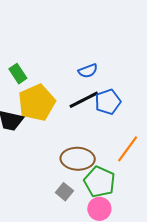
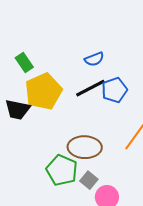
green pentagon: (99, 182) -> (62, 170), moved
gray square: (64, 192) -> (89, 180), moved

